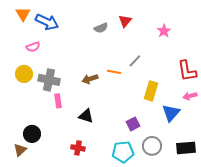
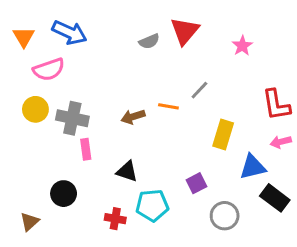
orange triangle: (23, 14) -> (24, 37), moved
red triangle: (125, 21) -> (185, 31), size x1.5
pink semicircle: (33, 47) -> (49, 69), size x1.5
blue triangle: (171, 113) -> (253, 167), turned 36
black circle: (32, 134) -> (64, 194), moved
black rectangle: (186, 148) -> (275, 198), moved, turned 42
cyan pentagon: (123, 152) -> (152, 205), moved

